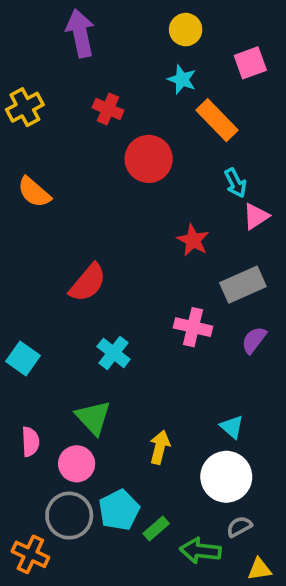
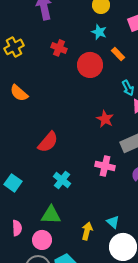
orange rectangle: (217, 120) -> (118, 54), size x0.6
red circle: (149, 159) -> (90, 65), moved
green triangle: (93, 418) -> (51, 215), turned -45
cyan triangle: (232, 427) -> (113, 222), moved

